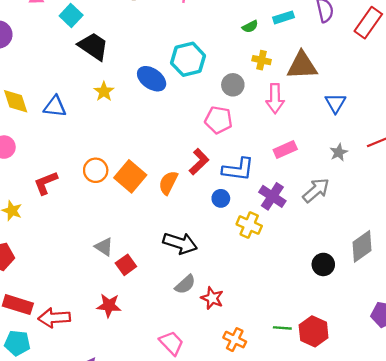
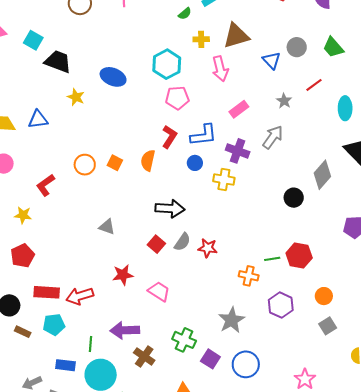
cyan hexagon: (188, 59) -> (167, 64), moved
gray circle: (233, 85) -> (297, 47), moved
orange square: (130, 176) -> (115, 163), size x0.6
red square: (126, 265) -> (156, 244), moved
orange cross: (235, 340) -> (249, 276), moved
pink trapezoid: (171, 343) -> (159, 291), moved

